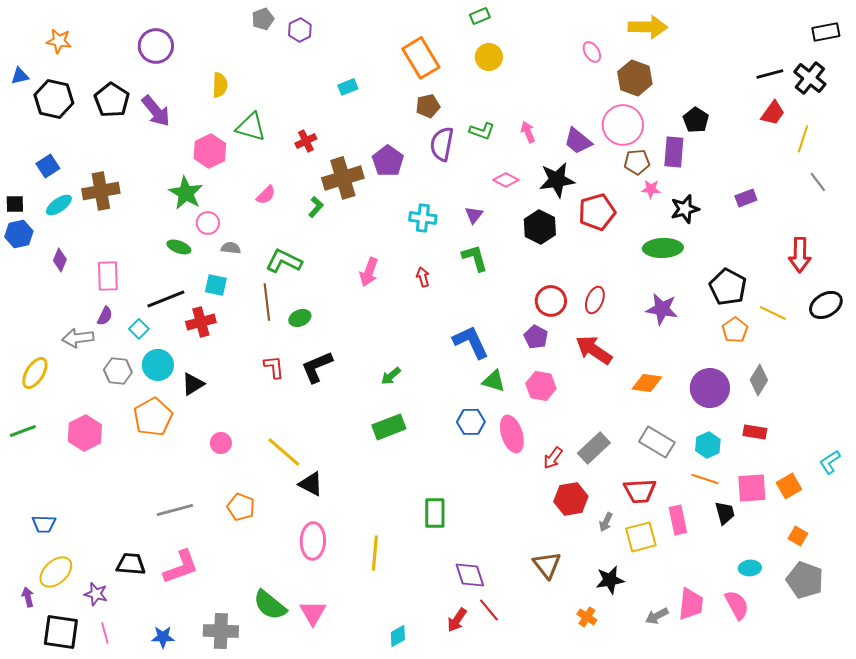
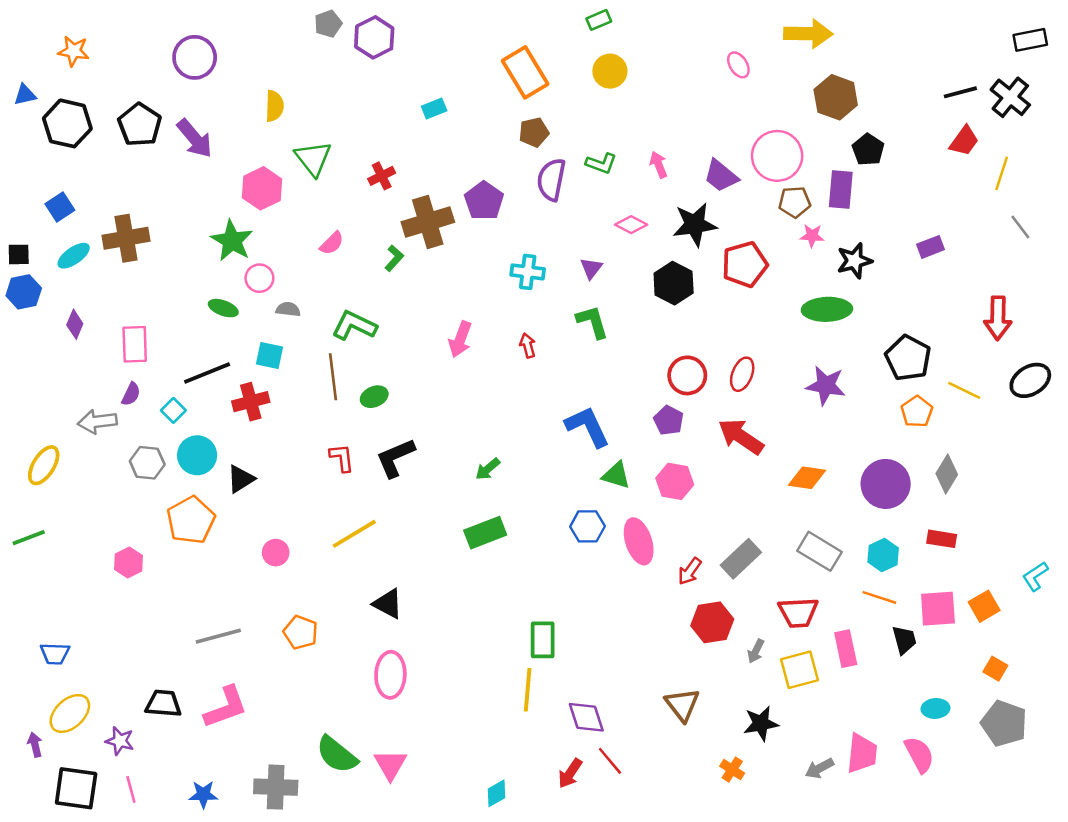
purple hexagon: (300, 30) -> (374, 37), size x1.4
brown hexagon: (635, 78) -> (836, 97), moved
green triangle: (251, 127) -> (313, 158), turned 36
pink hexagon: (85, 433) -> (128, 563), moved, size x0.7
yellow line: (284, 452) -> (354, 534), moved, turned -72
yellow line: (375, 553) -> (528, 690), moved

